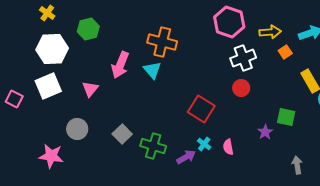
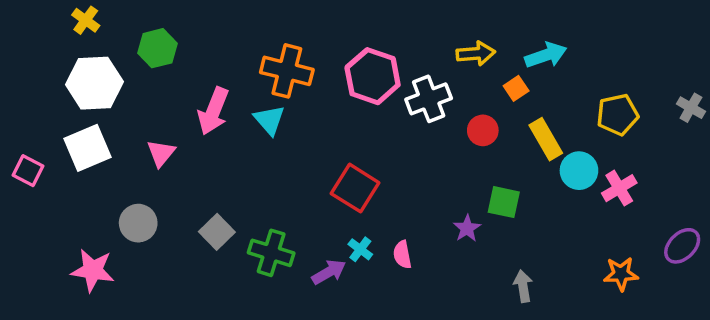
pink hexagon: (229, 22) -> (373, 76), moved
orange square: (285, 52) -> (516, 88), moved
red circle: (241, 88) -> (483, 130), moved

